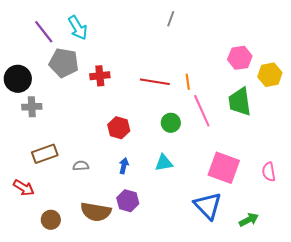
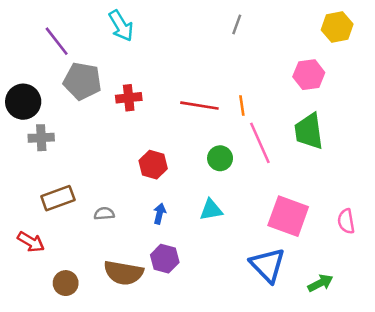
gray line: (171, 19) -> (237, 24), moved
cyan arrow: (78, 28) -> (121, 26), moved
yellow hexagon: (270, 75) -> (337, 27), moved

